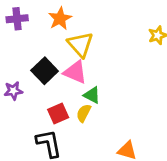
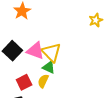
yellow triangle: (80, 44) -> (51, 52), moved

